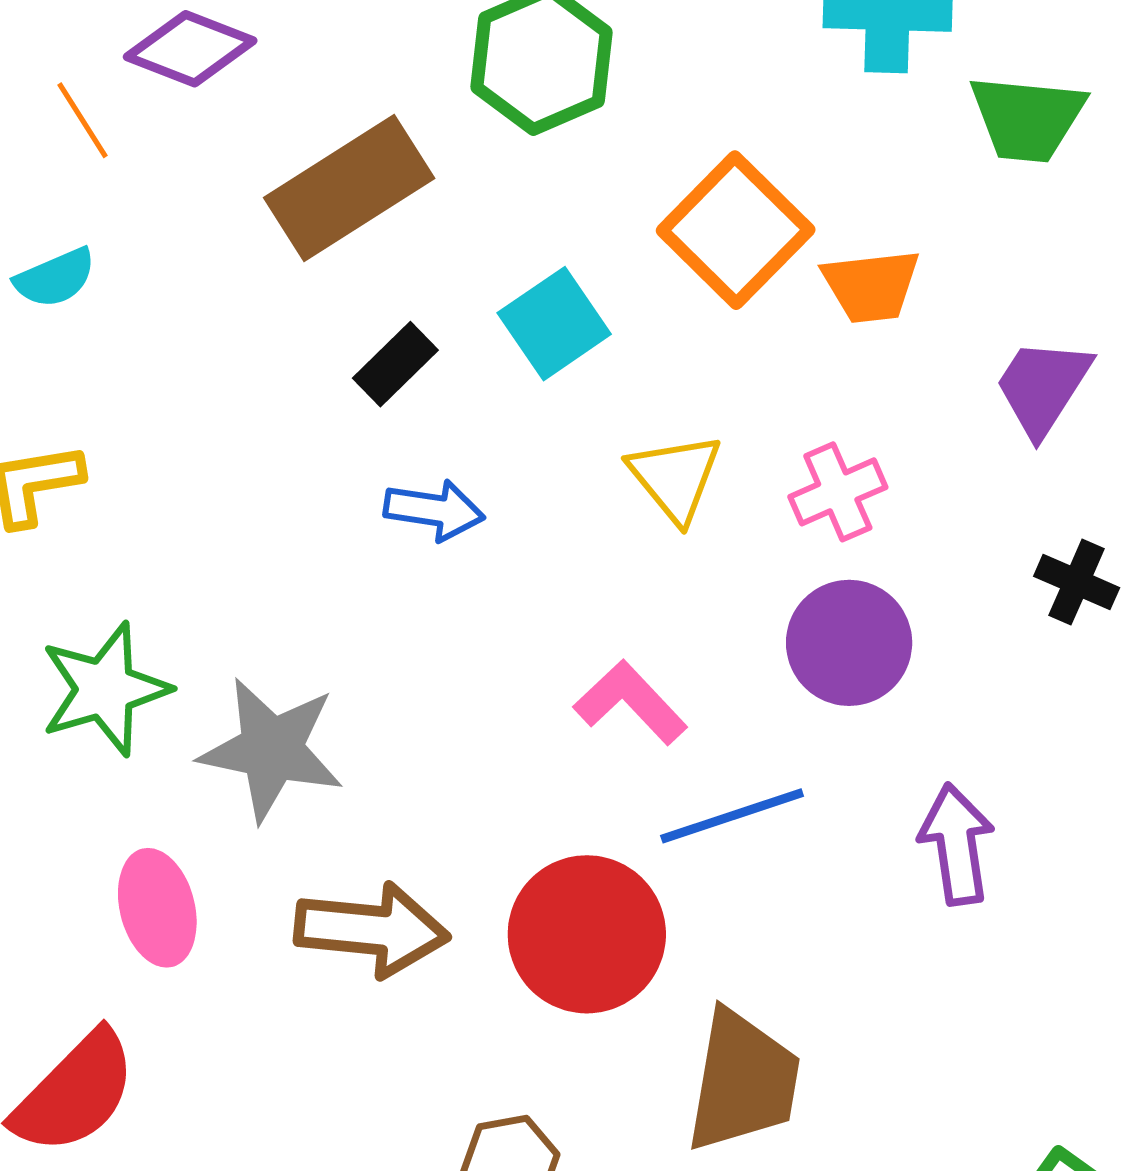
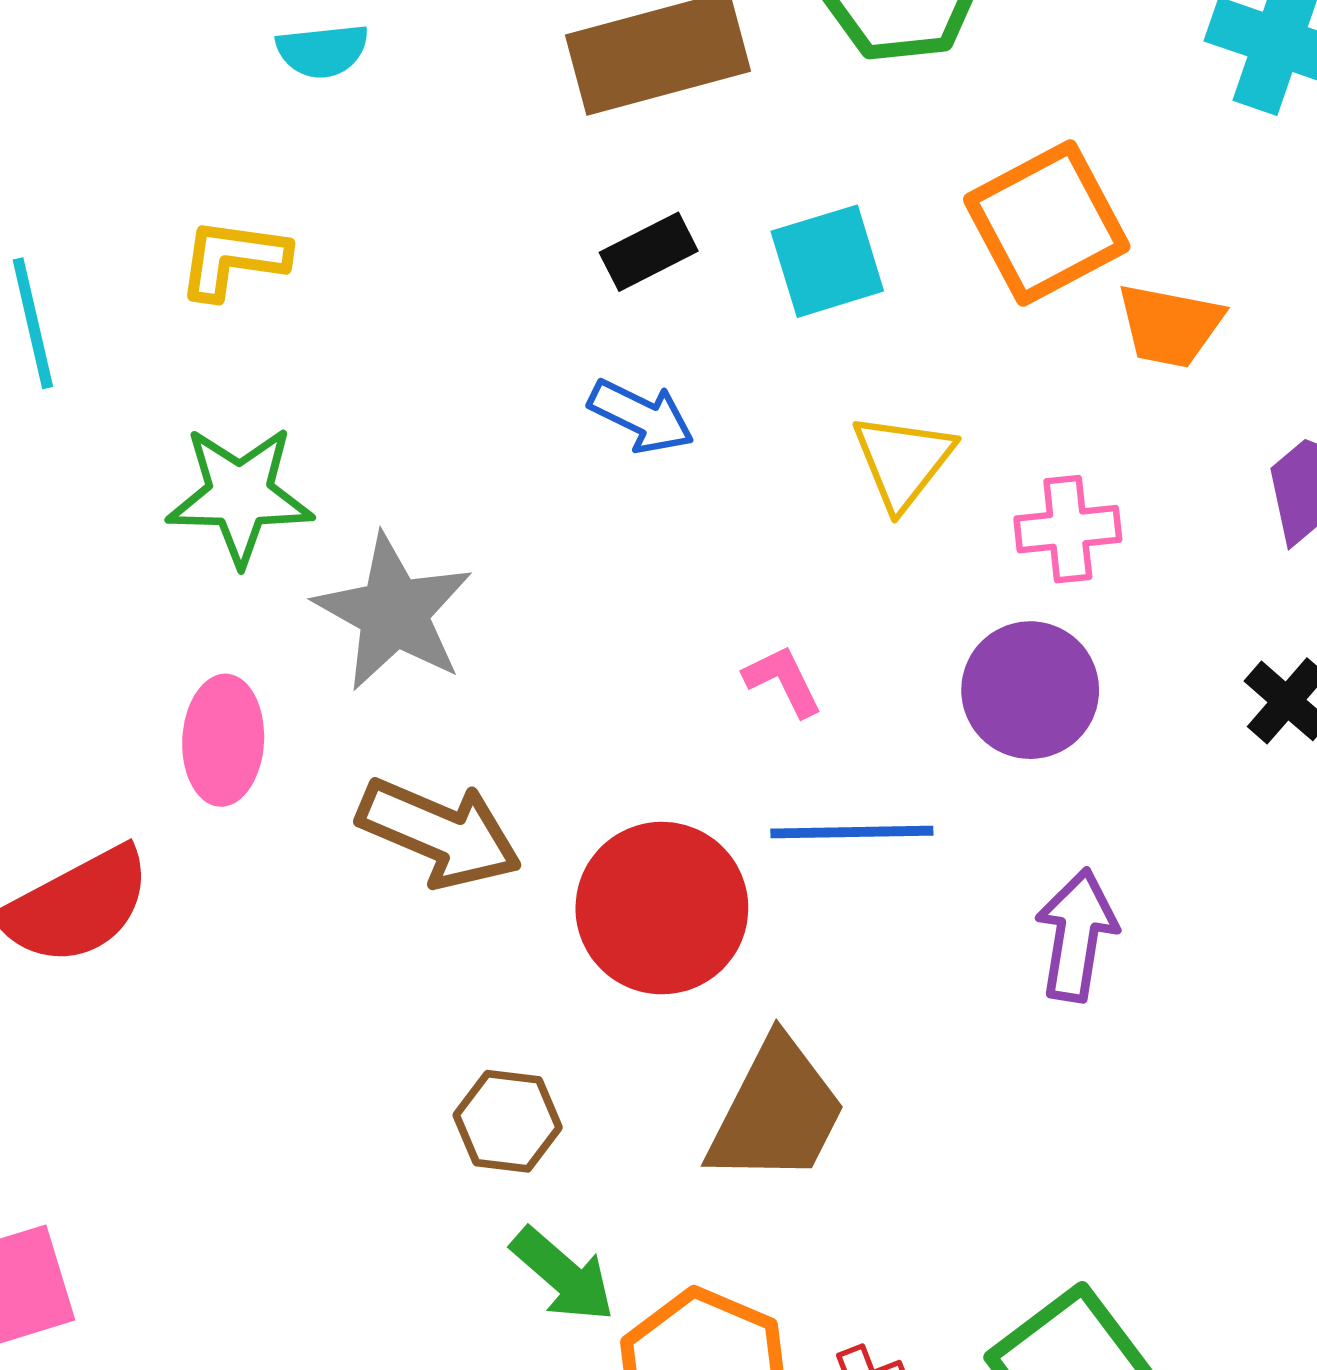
pink L-shape: (630, 702) -> (783, 681), size x0.7

